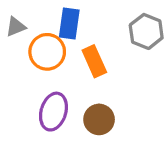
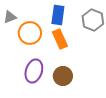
blue rectangle: (69, 24) -> (58, 15), moved

